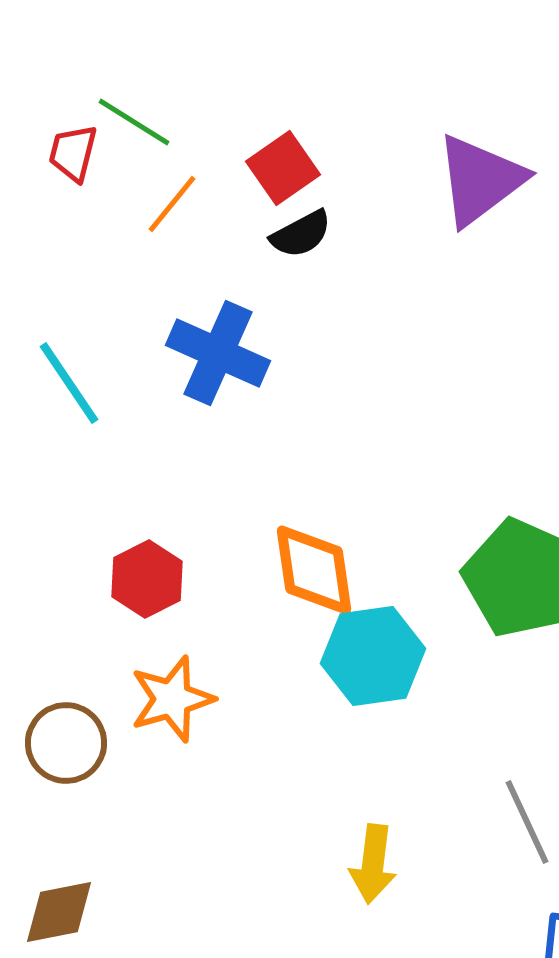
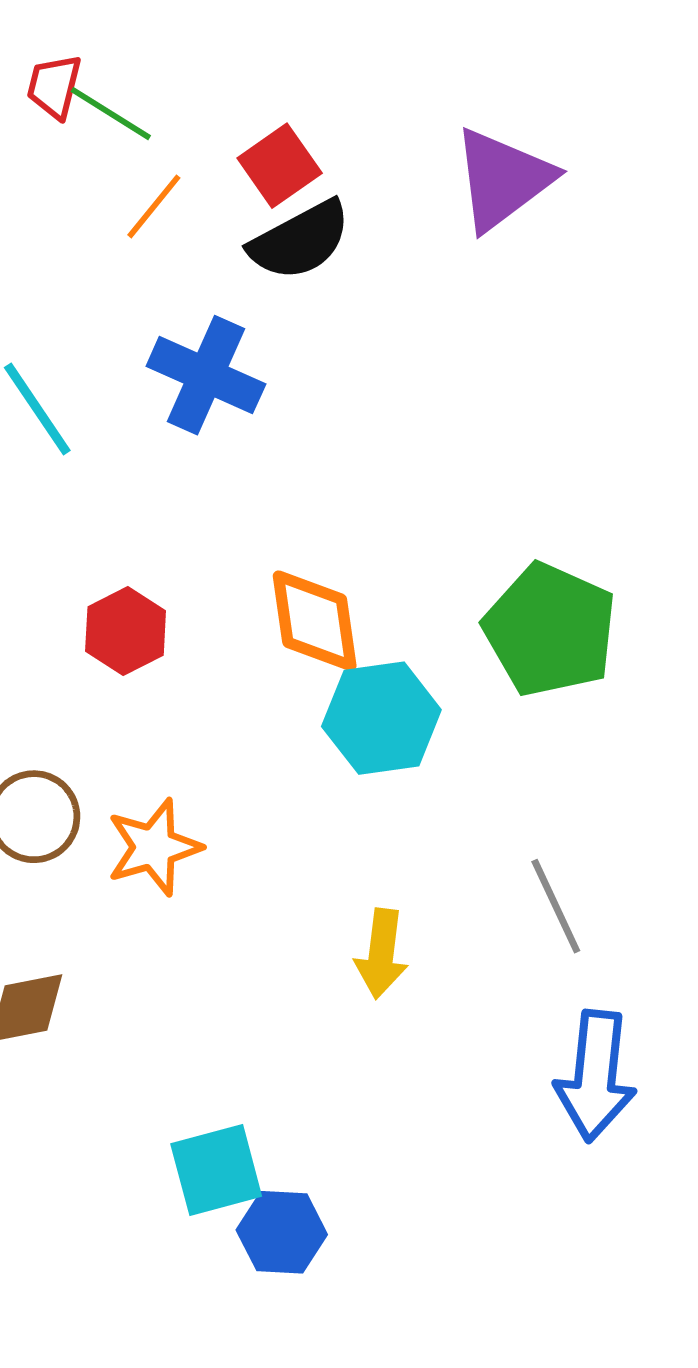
red trapezoid: (73, 153) -> (54, 86), moved
black semicircle: (301, 234) -> (300, 240), size x1.5
orange star: (172, 699) -> (154, 847), moved

